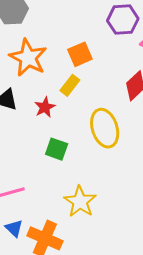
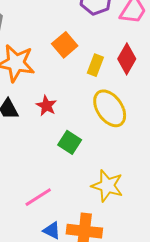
yellow rectangle: (70, 85) -> (95, 65), moved
green square: (57, 149) -> (70, 142), turned 30

